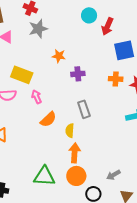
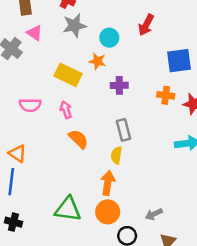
cyan circle: (89, 15) -> (109, 38), moved
red arrow: (107, 26) -> (146, 25), moved
yellow rectangle: (22, 75) -> (68, 75), moved
orange semicircle: (48, 119) -> (78, 139), turned -96
yellow semicircle: (70, 131) -> (116, 155), moved

